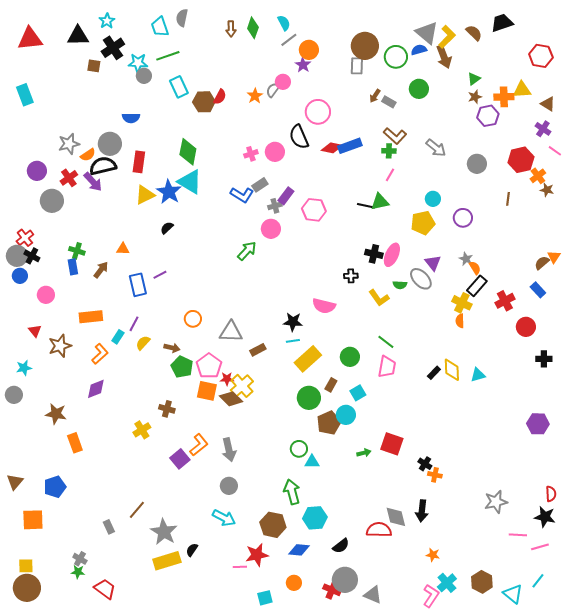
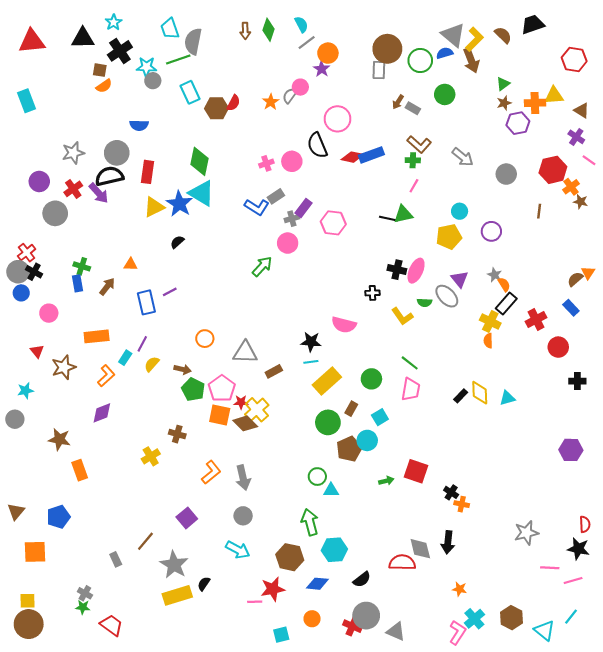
gray semicircle: (182, 18) -> (193, 41), moved, size x1.4
orange semicircle: (88, 155) -> (104, 86), moved
purple square: (180, 459) -> (187, 518), moved

